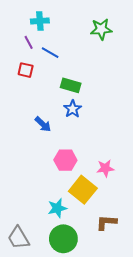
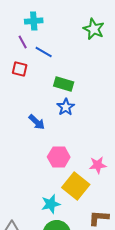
green star: (101, 29) -> (94, 29), turned 30

